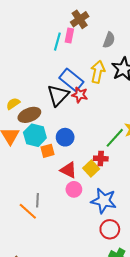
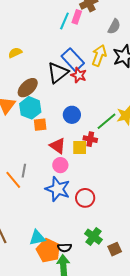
yellow semicircle: (13, 104) -> (15, 53), moved
brown ellipse: (29, 115) -> (28, 88), turned -30
blue circle: (65, 137) -> (72, 115), moved
yellow square: (91, 168) -> (80, 147), turned 35
blue star: (104, 201) -> (58, 189), moved
red circle: (110, 229) -> (85, 198), moved

